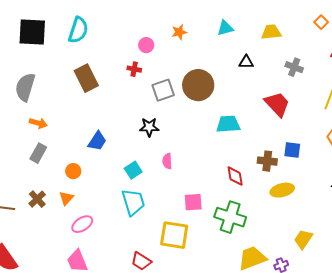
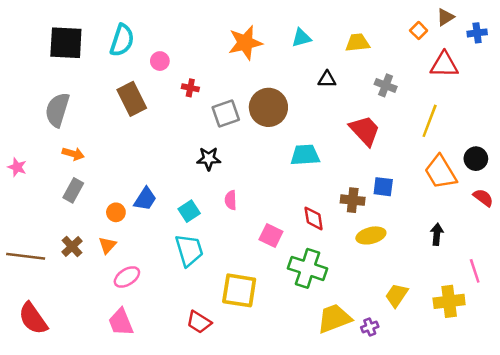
orange star: (179, 32) -> (245, 43), size x1.8
pink circle: (146, 45) -> (160, 61), moved
blue trapezoid: (97, 141) -> (145, 199), moved
pink square: (193, 202) -> (271, 235), moved, turned 30

